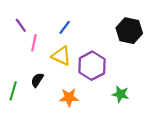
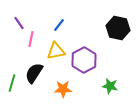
yellow triangle: (61, 56) -> (56, 51), turned -36
black semicircle: (37, 80) -> (34, 73), size x1.5

